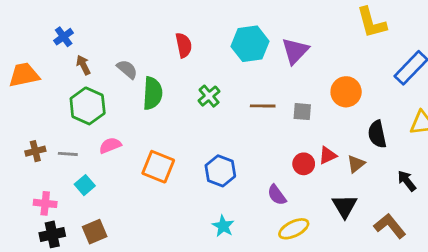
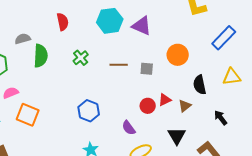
purple triangle: (295, 51) -> (142, 26), turned -50
gray semicircle: (127, 69) -> (23, 39), turned -56
orange square: (158, 167) -> (28, 115), moved

